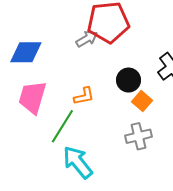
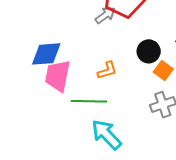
blue diamond: (26, 52) -> (46, 54), moved
green line: (62, 126) -> (89, 101), turned 64

